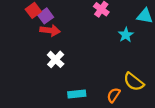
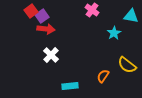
yellow semicircle: (134, 82) -> (127, 65), moved
orange semicircle: (114, 95) -> (103, 76), moved

